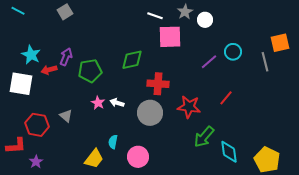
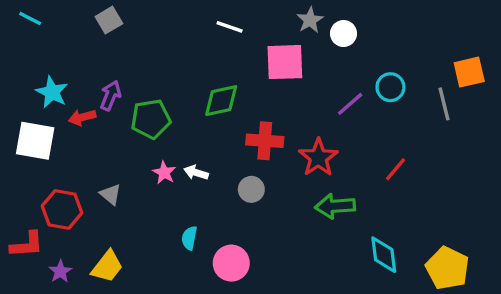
white line: (155, 16) -> (230, 27), moved
red line: (226, 98) -> (395, 169), moved
red star: (189, 107) -> (318, 158), moved, turned 30
gray circle: (150, 113) -> (251, 189), size x0.6
green arrow: (204, 137) -> (335, 206), moved, turned 45
yellow trapezoid: (94, 159) -> (107, 266), moved

